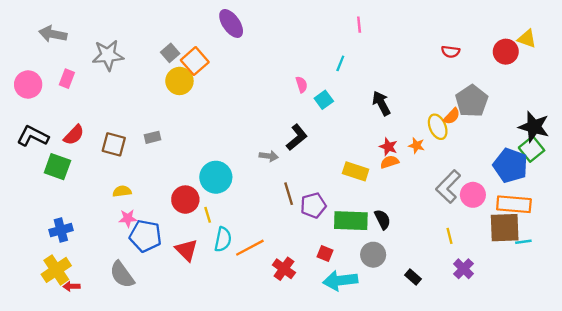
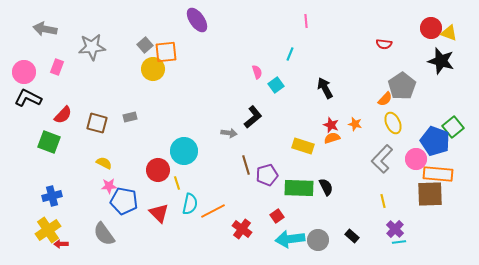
red circle: (506, 52) -> (431, 28), moved
orange square: (195, 61) -> (166, 52), turned 35
yellow ellipse: (438, 127) -> (393, 123), moved
black star: (534, 127) -> (441, 61), moved
black L-shape: (33, 136) -> (28, 98), moved
yellow semicircle: (122, 191) -> (104, 163), turned 35
pink circle: (473, 195) -> (416, 159), moved
cyan line: (523, 242) -> (399, 242), moved
red square: (325, 253) -> (277, 216), turned 32
gray circle: (373, 255) -> (318, 240), moved

